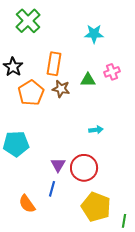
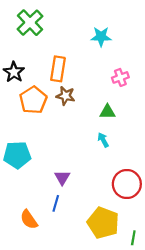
green triangle: (88, 80) -> (107, 112), moved
cyan arrow: (96, 130) -> (103, 140), turned -112
red circle: (84, 168) -> (127, 184), moved

